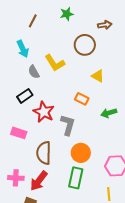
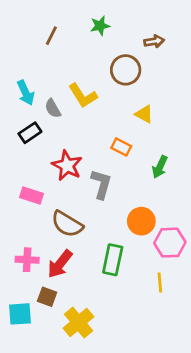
cyan arrow: (23, 49) -> (26, 93), moved
black rectangle: (25, 96) -> (30, 133), moved
green arrow: (109, 113) -> (160, 167), turned -49
brown semicircle: (44, 153) -> (67, 224), turned -60
orange circle: (81, 153) -> (141, 221), moved

